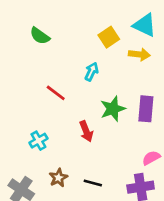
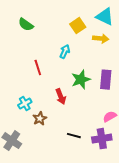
red line: (56, 93) -> (38, 68), turned 35
brown star: (58, 178) -> (40, 119), moved
black line: (93, 183) -> (74, 136), moved

